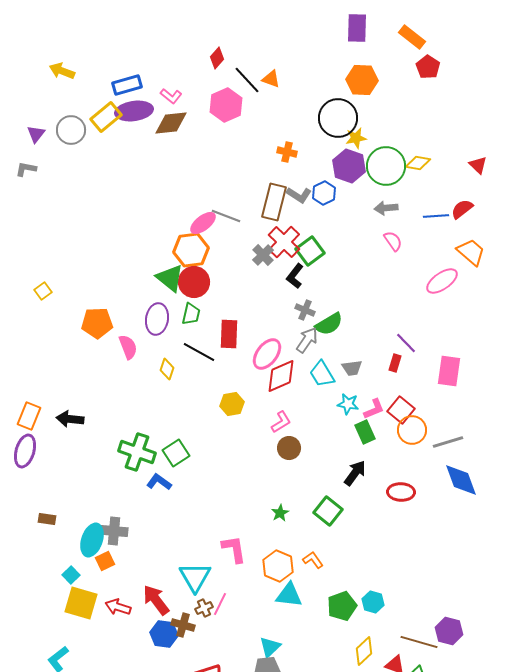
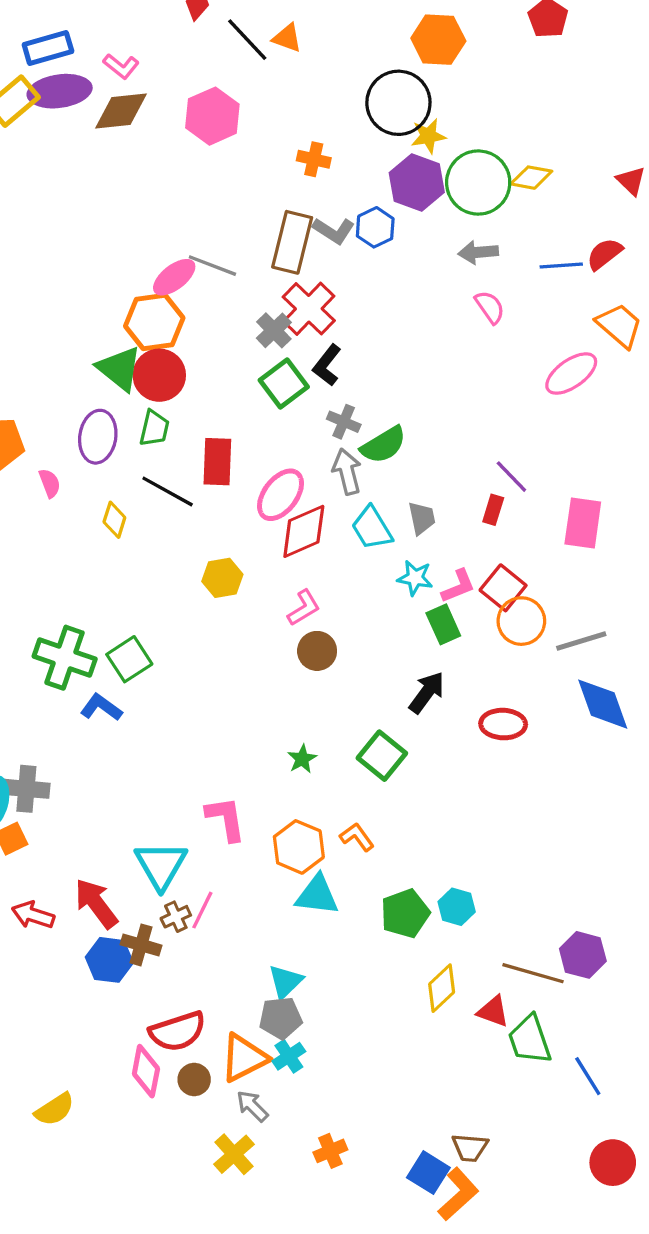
pink hexagon: (226, 105) -> (212, 116), moved
green square: (310, 251) -> (284, 383), moved
gray arrow: (307, 340) -> (347, 472), turned -48
pink semicircle: (128, 347) -> (50, 483), size x0.7
gray trapezoid: (352, 368) -> (422, 518), turned -95

